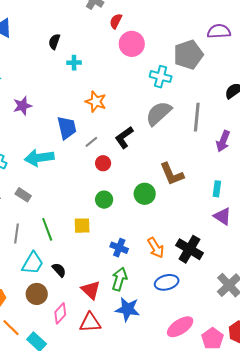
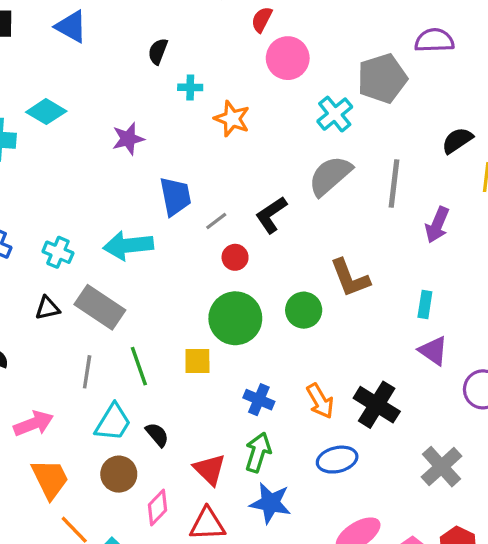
cyan cross: (161, 77) -> (335, 114), turned 35
orange star: (96, 102) -> (232, 119), moved
purple star: (22, 106) -> (128, 139), moved
gray rectangle: (23, 195) -> (100, 307), size x1.8
green circle: (104, 200) -> (235, 318), size x1.8

